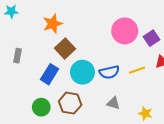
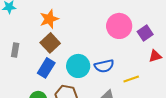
brown square: (65, 48) -> (50, 43), moved
yellow line: (137, 70) -> (131, 79), moved

